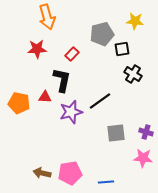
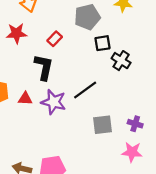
black square: (122, 49) -> (103, 43), moved
red triangle: (45, 97) -> (25, 99), moved
purple star: (71, 112) -> (54, 102), turned 30

